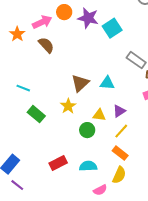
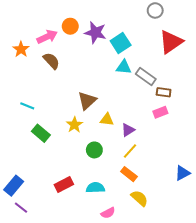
cyan triangle: (107, 83) -> (124, 67), moved
yellow triangle: (99, 115) -> (107, 120), moved
yellow semicircle: (119, 175) -> (139, 198), moved, turned -72

